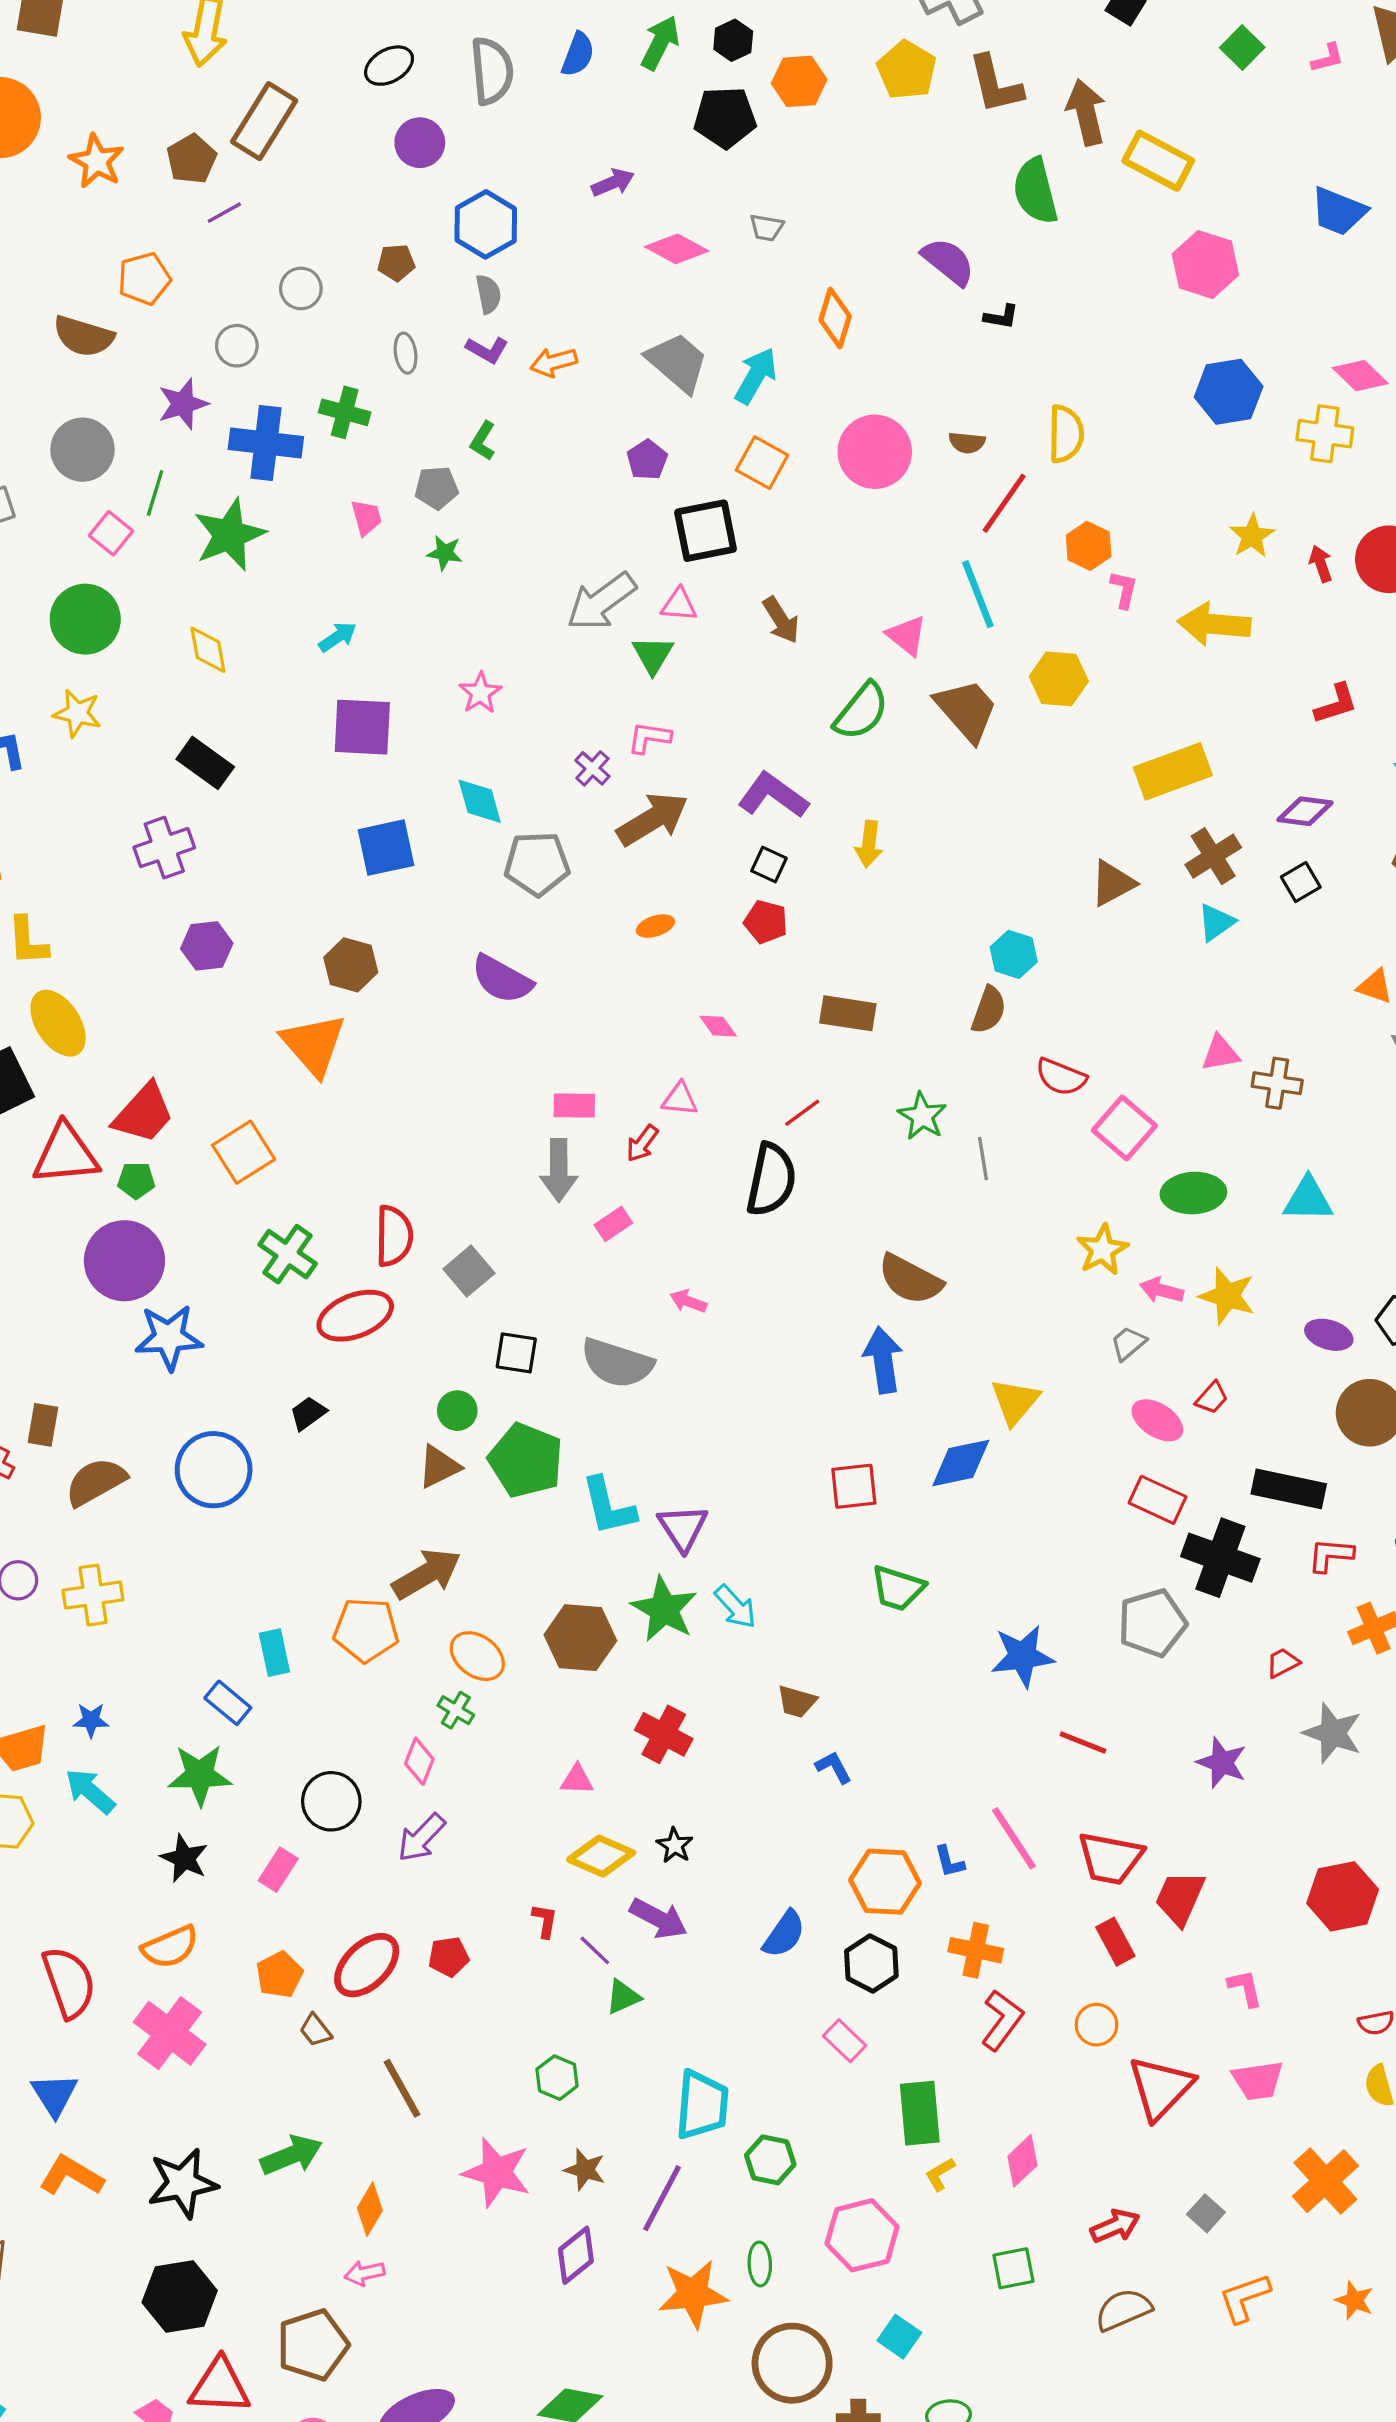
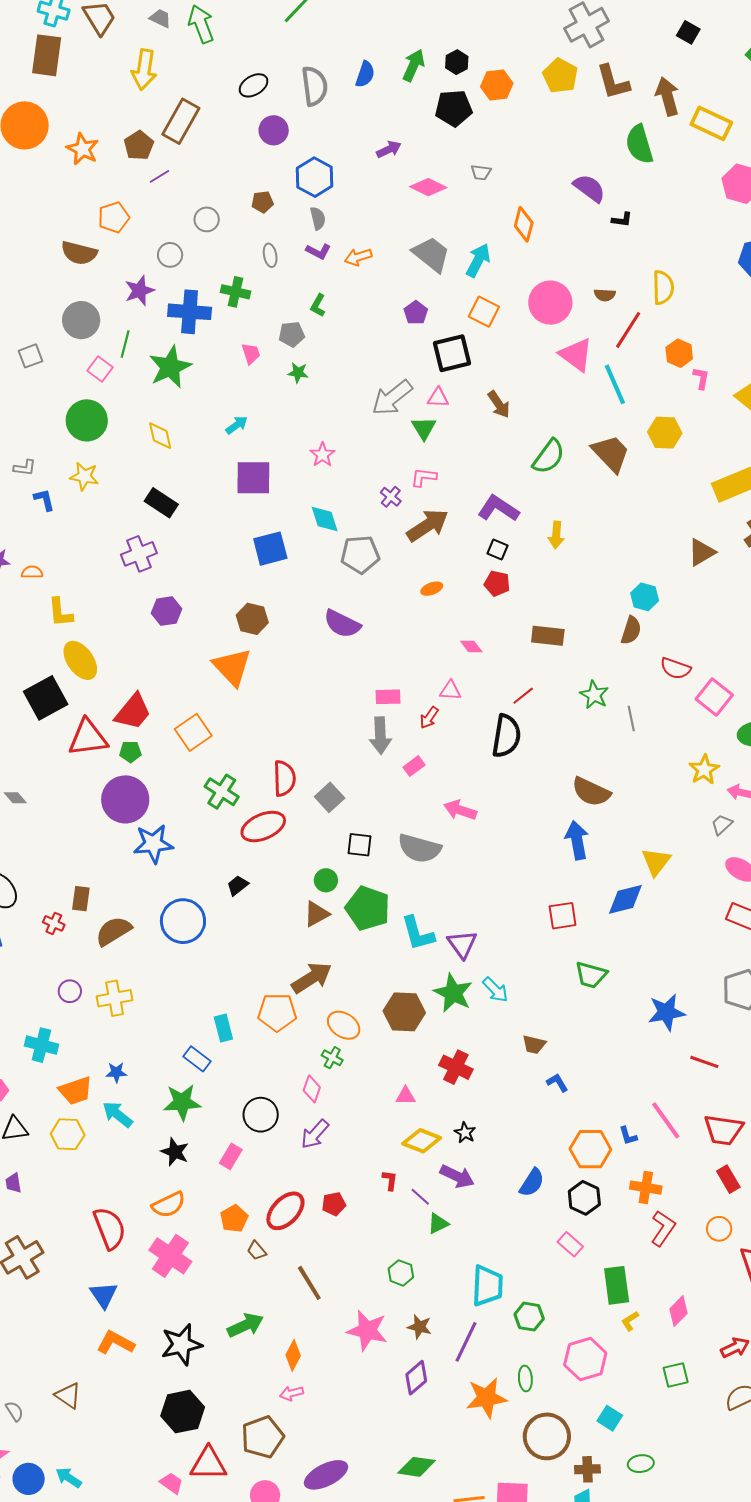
pink triangle: (907, 636) -> (576, 355), moved, size x1.4
pink arrow: (688, 1301) -> (460, 810), size x1.5

